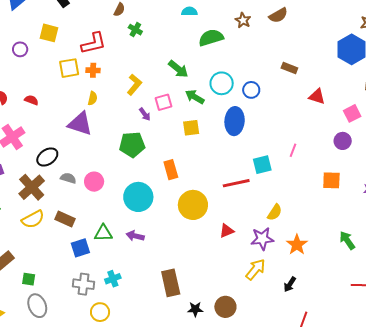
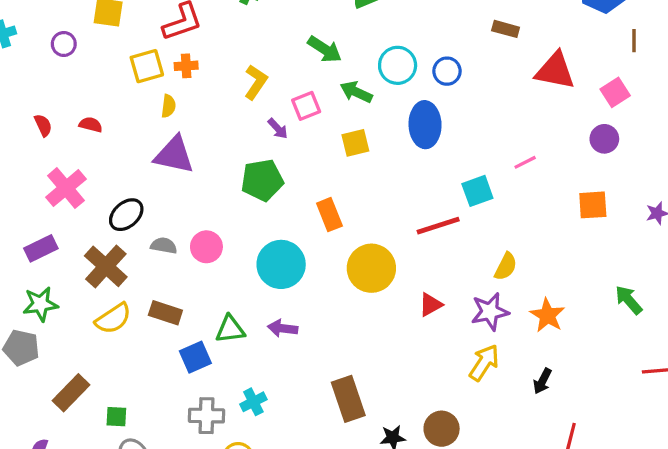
red triangle: (317, 96) -> (555, 71), size x1.5
yellow semicircle: (93, 98) -> (168, 106), moved
pink line: (293, 150) -> (525, 162), turned 48

